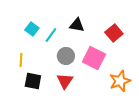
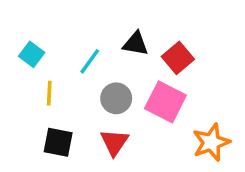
cyan square: (32, 29) -> (32, 54), moved
red square: (114, 33) -> (178, 58), moved
yellow line: (21, 60) -> (49, 93), moved

